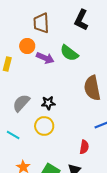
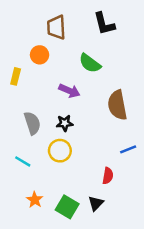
black L-shape: (81, 20) -> (104, 24), turned -40
purple arrow: (45, 58) -> (69, 91), moved
gray semicircle: (21, 103) -> (32, 123), turned 120

